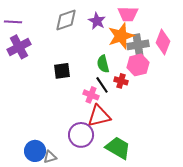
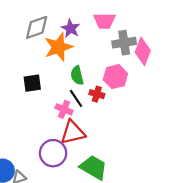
orange star: (121, 36) -> (59, 47), moved
gray cross: (138, 45) -> (124, 43), moved

